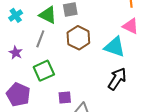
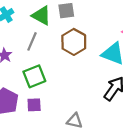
purple square: (65, 98) -> (34, 105), moved

